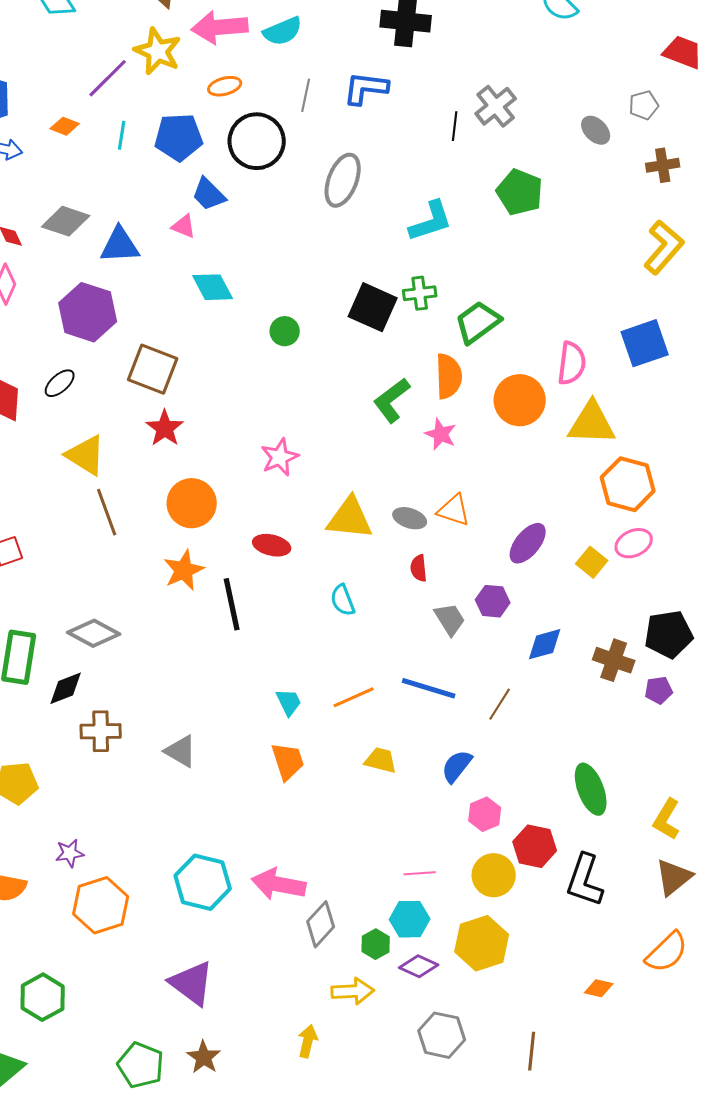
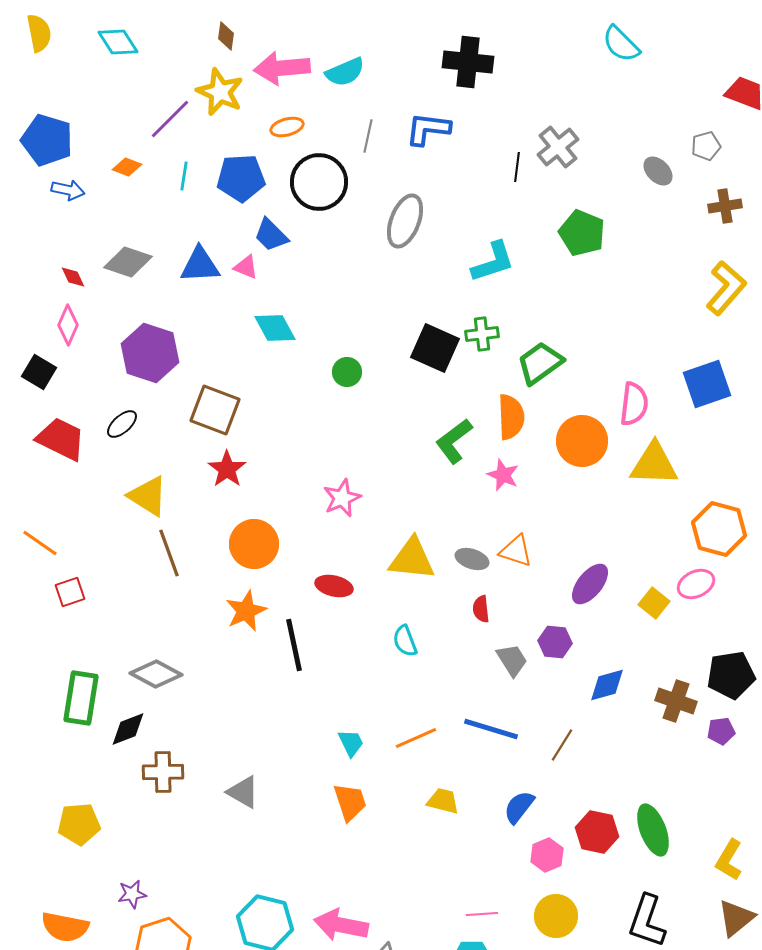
blue triangle: (120, 245) -> (200, 265), moved
orange hexagon: (628, 484) -> (719, 529), moved
red hexagon: (535, 846) -> (597, 832), moved

